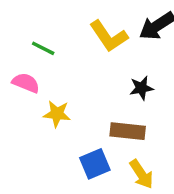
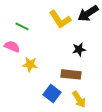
blue square: (95, 164) -> (52, 93), turned -30

